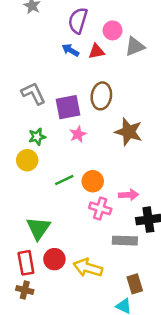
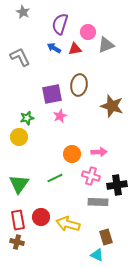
gray L-shape: (33, 93) -> (20, 57), moved
brown star: (129, 132) -> (112, 106), moved
green line: (64, 180) -> (55, 178), moved
pink arrow: (129, 195) -> (99, 152), moved
pink cross: (100, 208) -> (91, 176), moved
green triangle: (38, 228) -> (19, 184), moved

